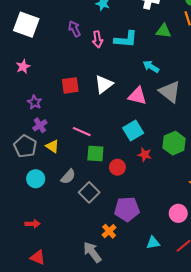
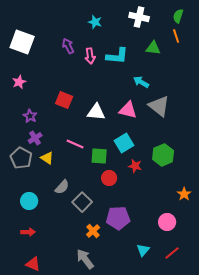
white triangle: (104, 84) -> (96, 112), moved, turned 42
red square: (70, 85) -> (64, 100), turned 30
green square: (95, 154) -> (99, 156), moved
cyan circle: (36, 179) -> (29, 201), moved
orange cross: (109, 231) -> (93, 231), moved
cyan triangle: (153, 243) -> (143, 250), turned -40

